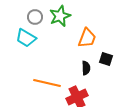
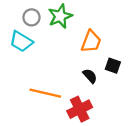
black semicircle: (86, 68) -> (90, 76), turned -40

